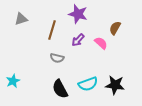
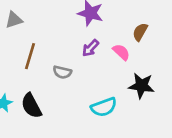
brown line: (52, 30) -> (30, 56), moved
black star: (115, 85) -> (141, 86), moved
black semicircle: (60, 89) -> (31, 106), moved

